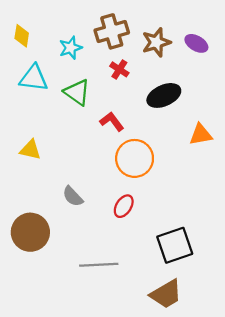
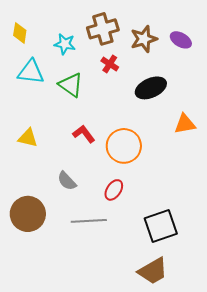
cyan star: (71, 48) -> (65, 44), turned 30
red L-shape: (112, 122) -> (84, 134), moved
gray line: (99, 265) -> (89, 221), moved

